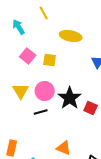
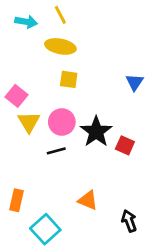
cyan arrow: (19, 27) -> (26, 22), moved, turned 133
yellow ellipse: (71, 36) -> (60, 46), moved
pink square: (28, 56) -> (16, 96), moved

